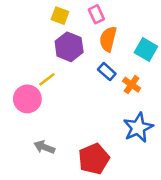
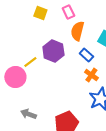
purple hexagon: (69, 47) -> (53, 51), moved
blue rectangle: (107, 72) -> (86, 55), moved
orange cross: (132, 85) -> (91, 75), moved

